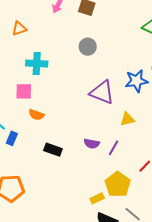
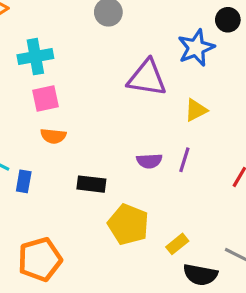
pink square: (24, 91) -> (45, 99), moved
yellow pentagon: (118, 184) -> (128, 224), moved

